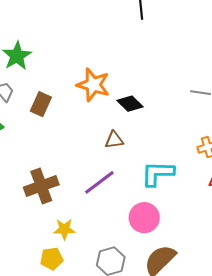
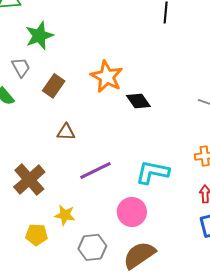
brown triangle: (114, 140) -> (66, 132), moved
brown cross: (41, 186) -> (29, 180), moved, turned -32
yellow star: (64, 229) -> (65, 215), moved

